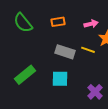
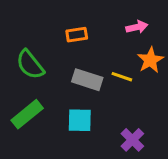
green semicircle: (23, 23) -> (30, 65), moved
pink arrow: (91, 24) -> (137, 27), moved

